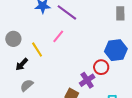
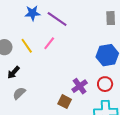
yellow line: (37, 49) -> (27, 46), moved
red circle: (101, 67) -> (105, 84), moved

